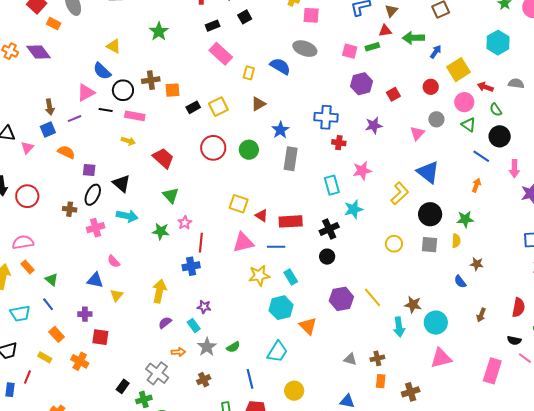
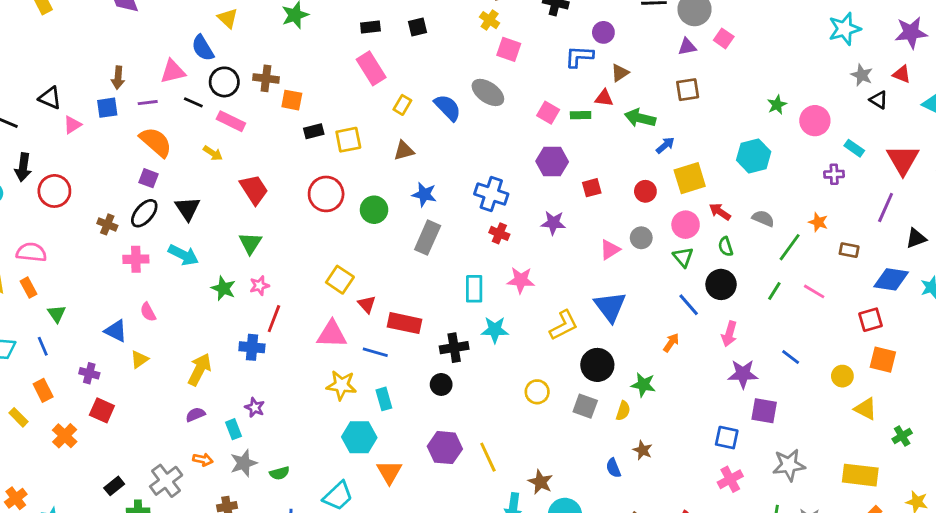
blue star: (280, 130) -> (424, 194), turned 30
orange semicircle: (66, 152) -> (156, 142), moved, size x1.4

